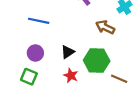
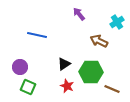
purple circle: (35, 53) -> (20, 67), moved

